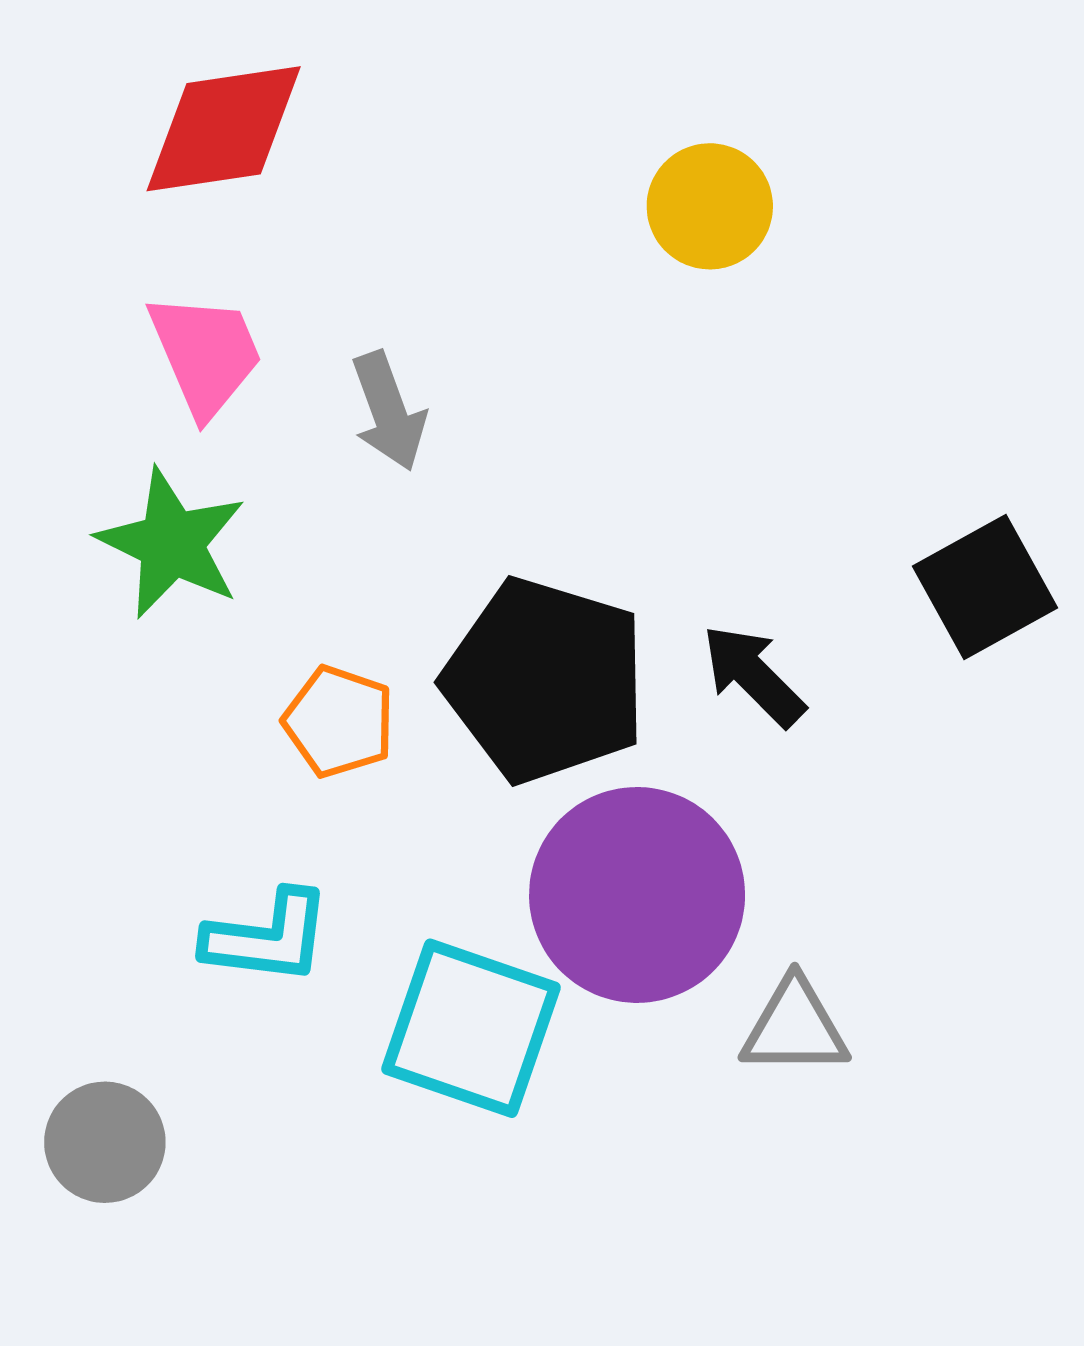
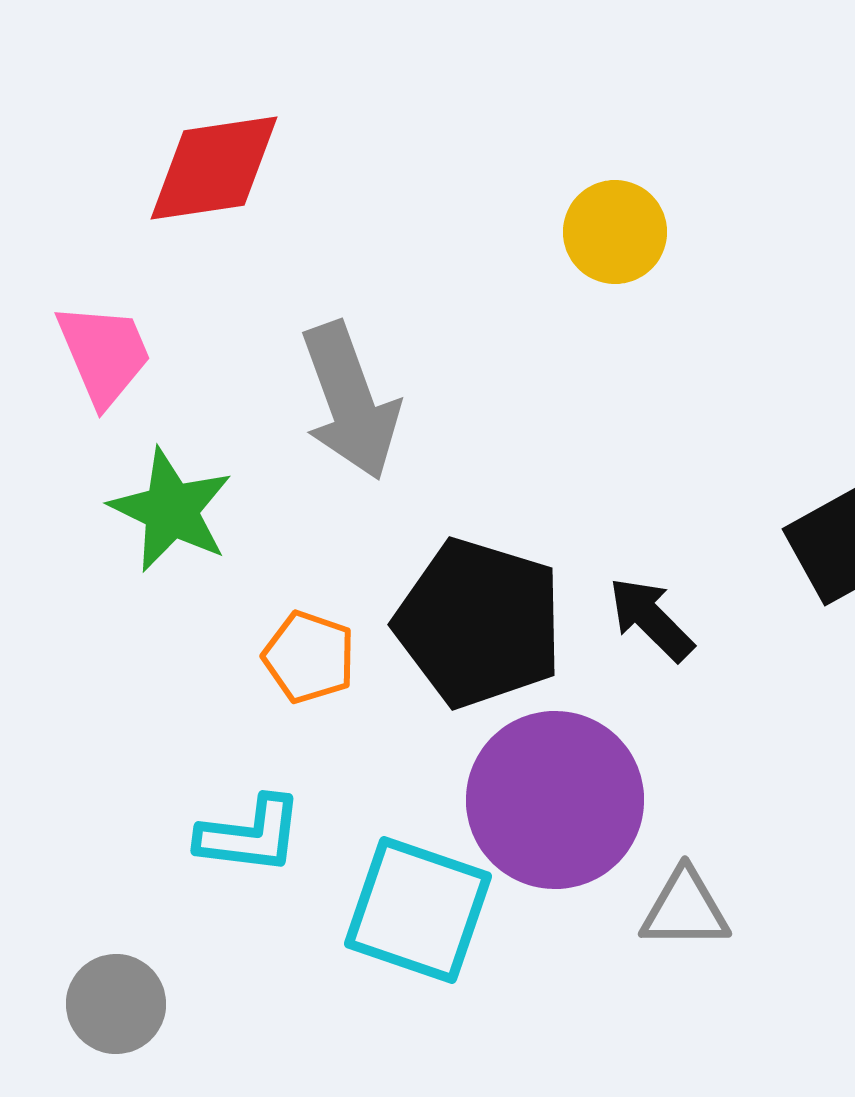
pink trapezoid: (206, 354) -> (104, 354), moved
gray arrow: (389, 411) -> (350, 401), size x1.6

